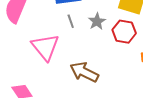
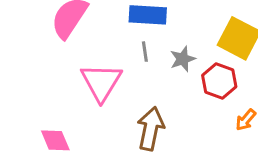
brown arrow: (84, 72) -> (151, 129), turned 64

